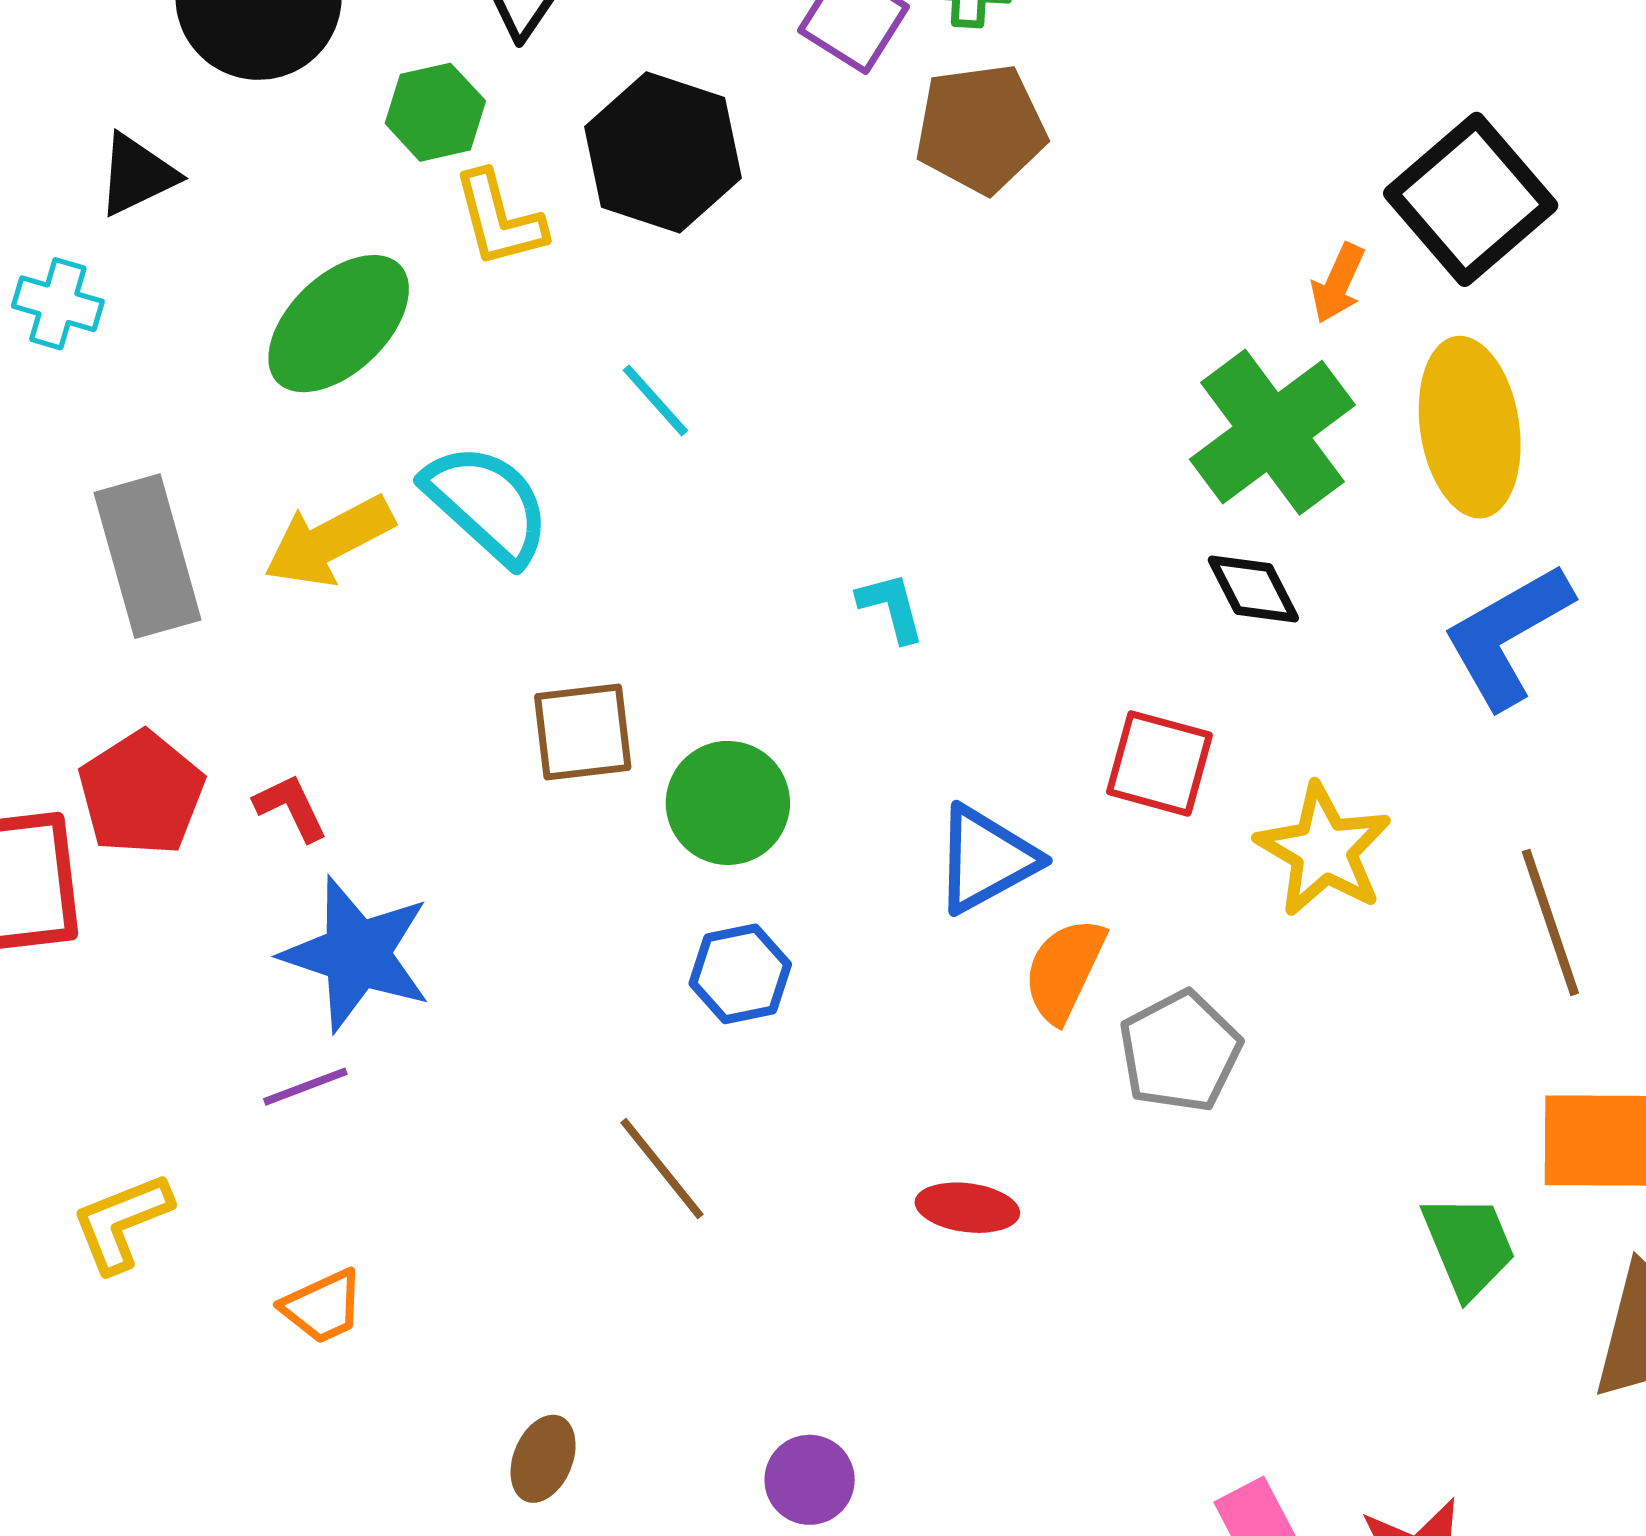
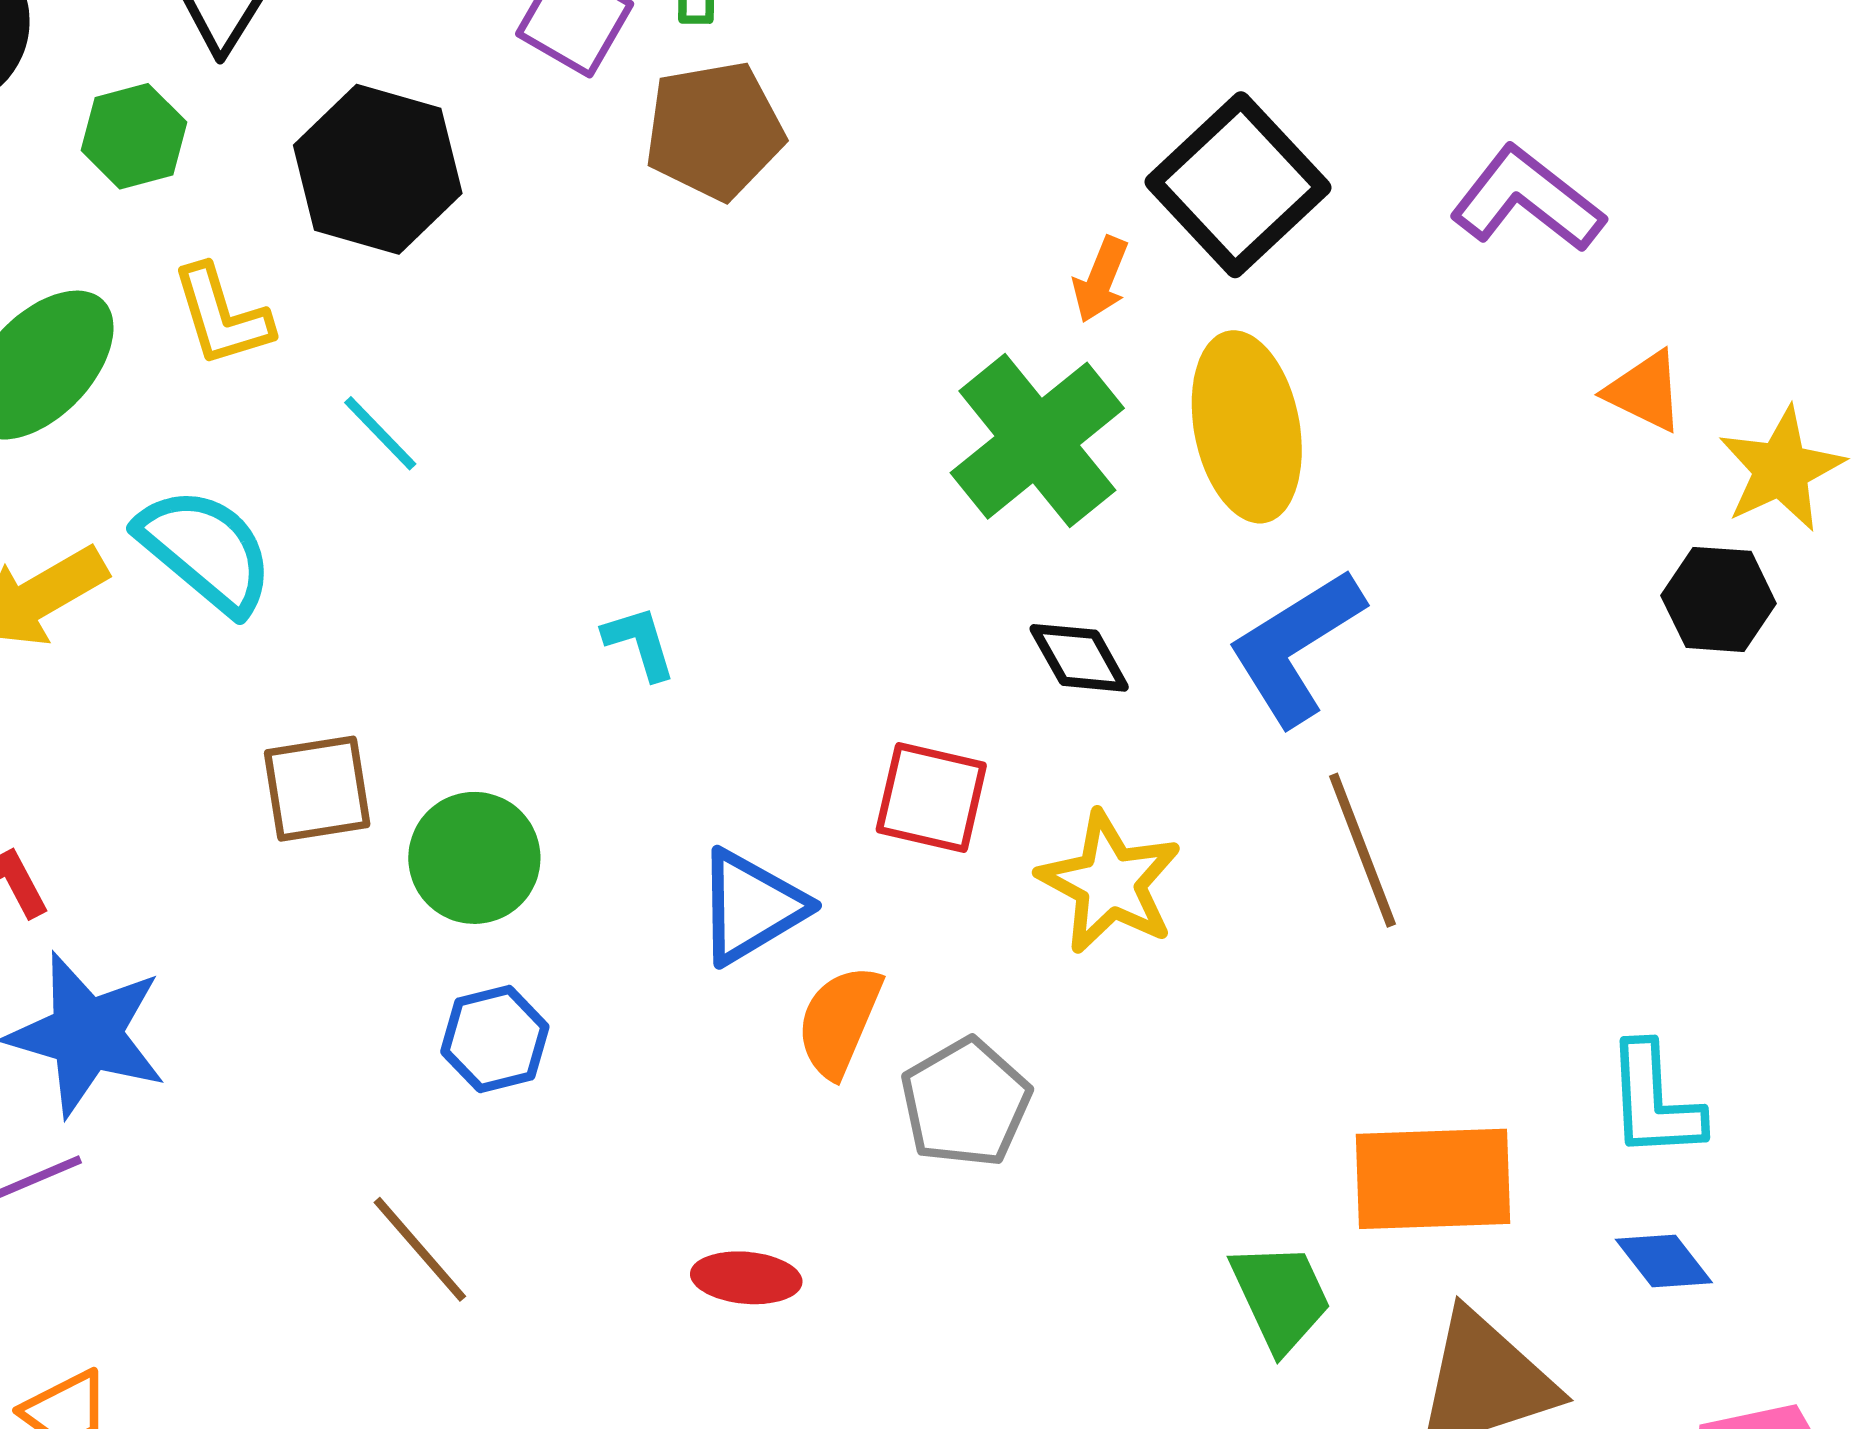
yellow L-shape: (499, 219) -> (222, 316), moved
black diamond: (1253, 589) -> (1079, 658), moved
brown line: (1550, 922) -> (1362, 850), moved

